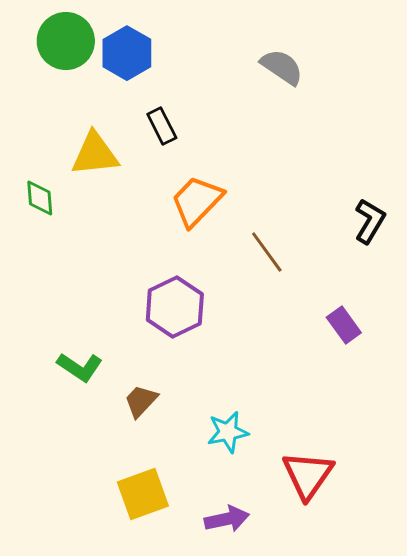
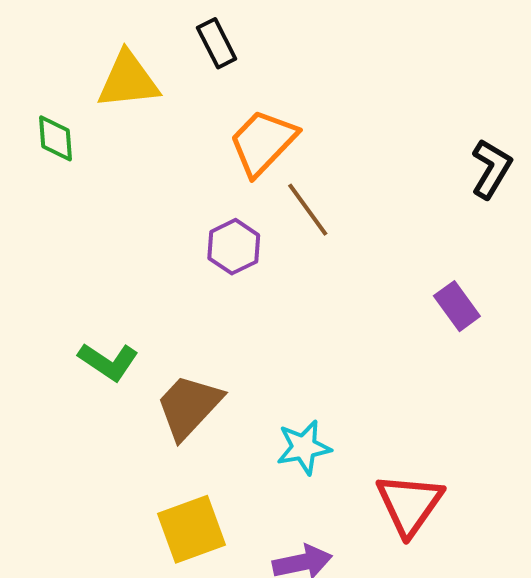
brown line: (267, 252) -> (308, 210), moved
purple hexagon: (175, 307) -> (234, 247), moved, size x0.7
brown trapezoid: (141, 401) -> (189, 406), size x1.5

